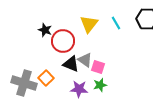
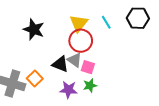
black star: (45, 30) -> (34, 29), size x1.5
red circle: (63, 41) -> (81, 41), moved

